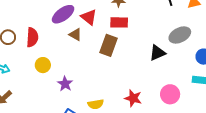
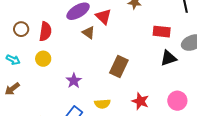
red rectangle: (119, 22) -> (162, 32), moved
brown rectangle: (109, 45) -> (119, 67), moved
yellow circle: (43, 65) -> (43, 59), moved

